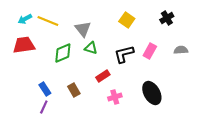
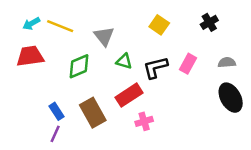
green triangle: (91, 48) -> (124, 61), moved
red rectangle: (103, 76) -> (129, 95), size x1.5
brown rectangle: (74, 90) -> (93, 113), size x1.6
black ellipse: (152, 93) -> (231, 98), moved

